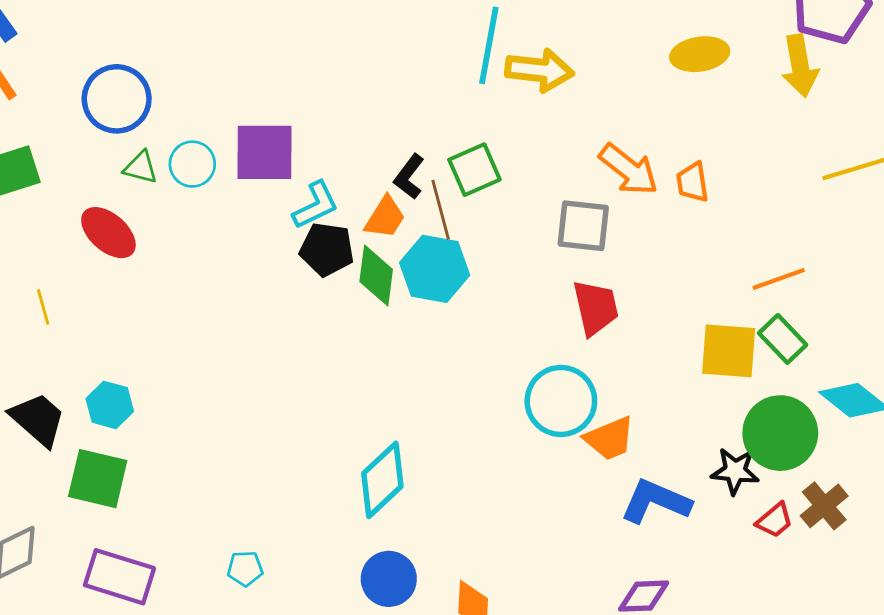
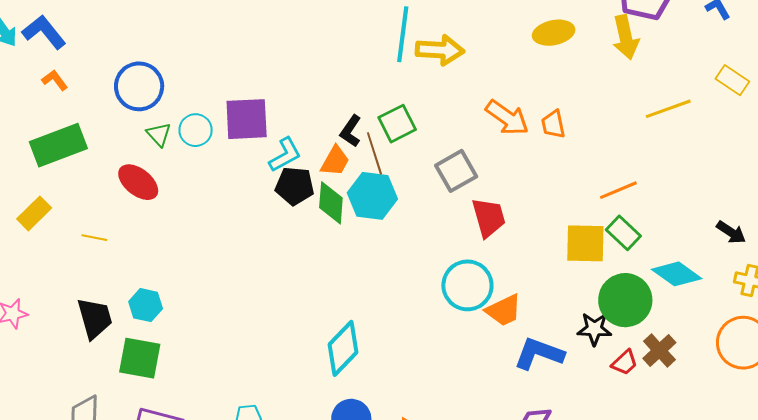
green triangle: (141, 167) -> (159, 134), turned 36
gray square: (583, 226) -> (456, 171), moved, turned -33
yellow line: (43, 307) -> (94, 238), turned -60
black trapezoid: (38, 419) -> (95, 318), turned 36

